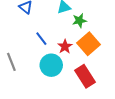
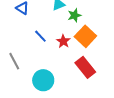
cyan circle: (51, 65) -> (43, 80), moved

